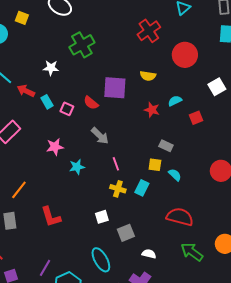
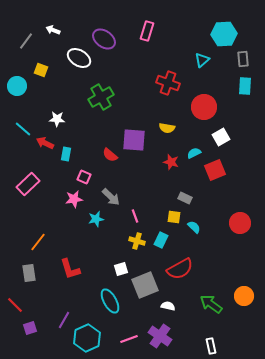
red cross: (149, 31) -> (168, 83), turned -35
white star: (51, 68) -> (57, 119), moved
white square: (217, 87) -> (221, 137), moved
cyan rectangle: (47, 102) -> (66, 154), turned 40
pink square: (67, 109) -> (84, 177), moved
red square: (196, 118) -> (215, 170), size x1.5
gray arrow: (100, 136) -> (111, 197), moved
red semicircle: (180, 217) -> (180, 269), moved, turned 136
gray square: (126, 233) -> (145, 285), size x1.5
cyan ellipse: (101, 260) -> (110, 301), moved

